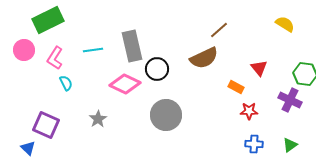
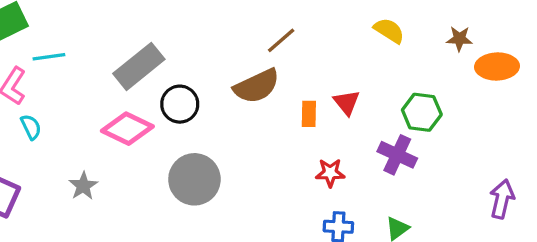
gray rectangle: (132, 46) -> (139, 66), turned 64
cyan line: (93, 50) -> (49, 57), moved
orange rectangle: (236, 87) -> (309, 114), moved, turned 63

